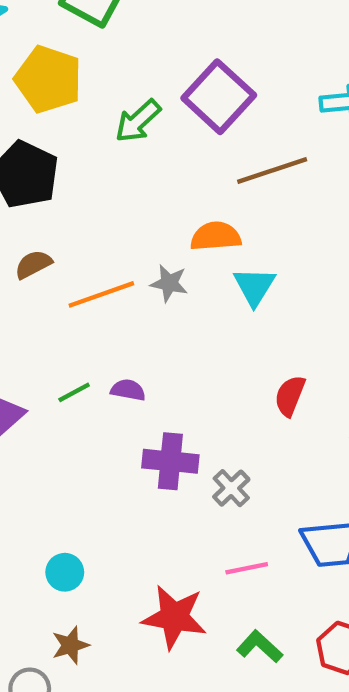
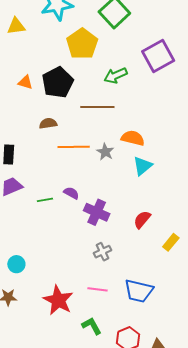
purple square: (219, 97) -> (158, 56), moved
brown line: (272, 170) -> (97, 107), moved
green line: (74, 392) -> (45, 200), moved
purple cross: (170, 461) -> (97, 212), moved

